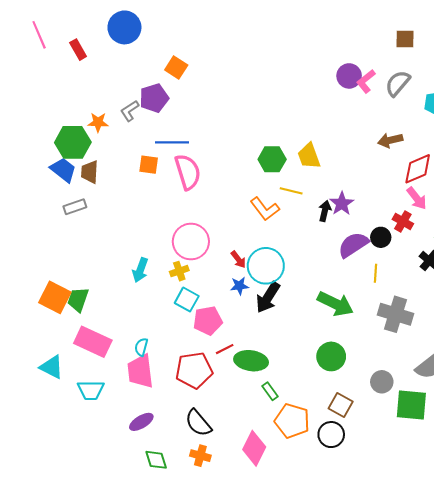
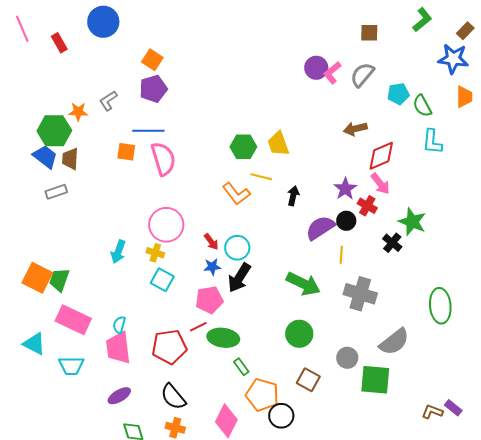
purple pentagon: (154, 98) -> (153, 89), moved
purple star: (342, 204) -> (345, 189), moved
cyan circle: (266, 266) -> (237, 248), size x0.7
yellow cross: (179, 271) -> (155, 253), turned 36
pink pentagon: (208, 321) -> (209, 300), moved
black circle: (331, 435) -> (281, 416), moved

